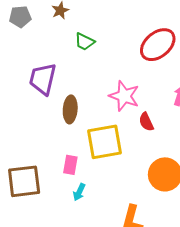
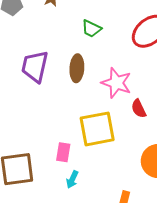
green trapezoid: (85, 42) -> (91, 29), moved
brown ellipse: (70, 109) -> (77, 68), moved

